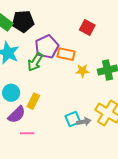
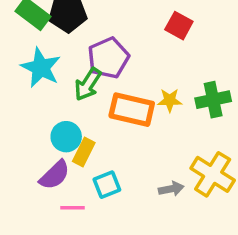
orange rectangle: (66, 54) -> (132, 110), moved, size x1.4
cyan circle: (11, 93) -> (66, 137), moved
cyan square: (73, 119) -> (107, 185), moved

